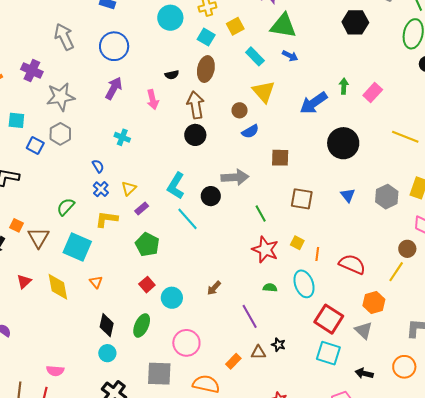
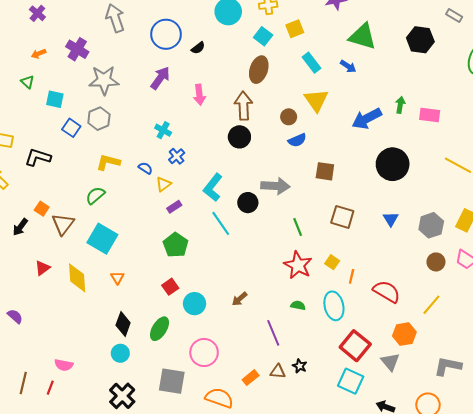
green triangle: (283, 26) -> (363, 36), moved
black semicircle: (172, 75) -> (198, 48), moved, turned -32
pink rectangle: (373, 92) -> (430, 115), turned 48
blue semicircle: (98, 166) -> (145, 168), moved, turned -32
blue cross: (101, 189) -> (177, 156), moved
yellow L-shape: (107, 219) -> (108, 162), moved
brown circle: (407, 249) -> (436, 262), moved

